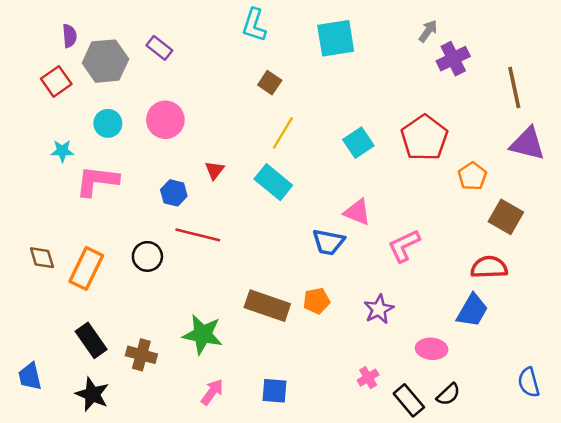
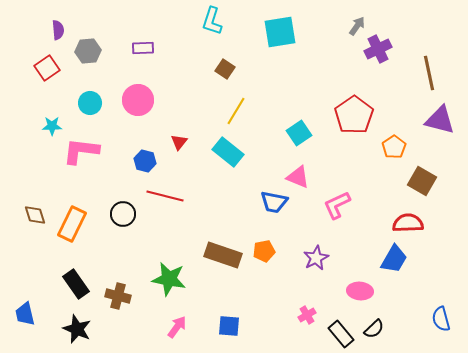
purple rectangle: (159, 48) -> (143, 48), moved, turned -40
gray hexagon: (105, 61) -> (88, 51), size x0.7
cyan square: (358, 143) -> (299, 133), moved

